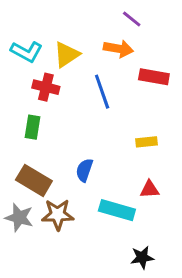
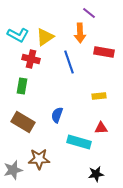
orange arrow: (118, 49) -> (80, 33), turned 78
brown star: (58, 215) -> (39, 159), moved
gray star: (19, 217) -> (13, 170), moved, turned -30

